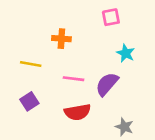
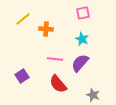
cyan star: (126, 53) -> (82, 39), moved
yellow line: (31, 64) -> (23, 19), moved, turned -49
red semicircle: (78, 112) -> (58, 84), turned 60

